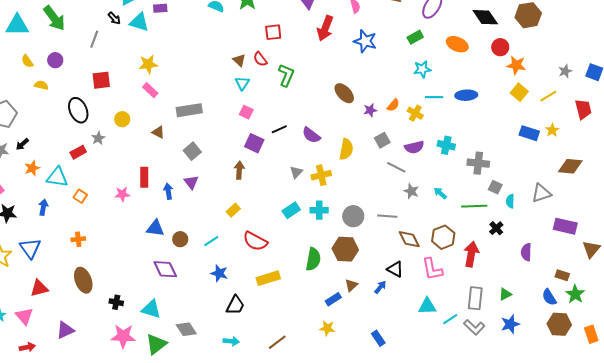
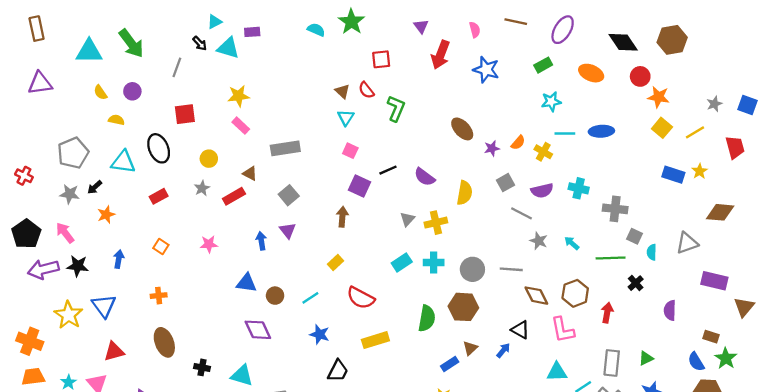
gray star: (98, 138) -> (202, 188), moved
cyan triangle: (57, 177) -> (123, 162), moved
red rectangle: (144, 177) -> (234, 196), moved, turned 60
red arrow: (471, 254) -> (607, 313), size x0.7

